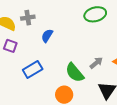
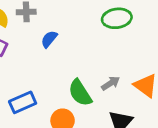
blue rectangle: (33, 70) -> (23, 102), moved

